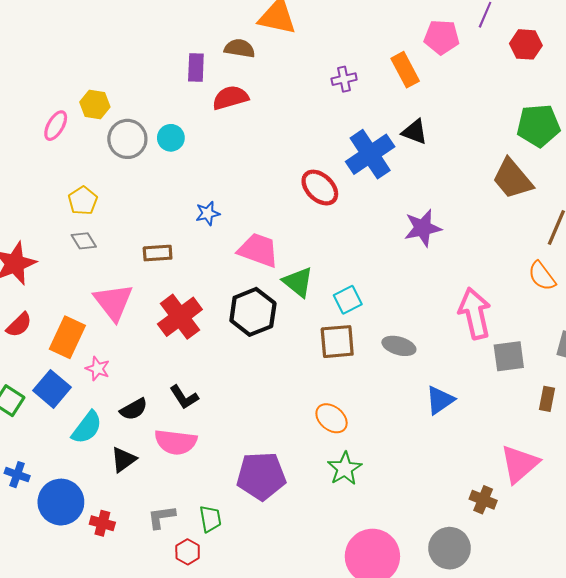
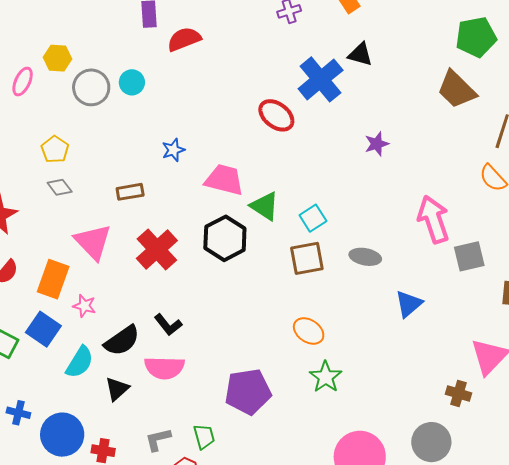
purple star: (423, 228) -> (377, 144), size x0.7
black semicircle: (134, 409) -> (122, 341), size x1.4

